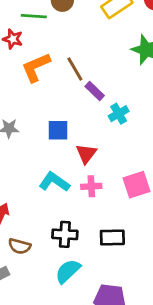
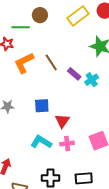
purple rectangle: (95, 91) -> (74, 74), moved
cyan cross: (119, 114) -> (92, 80), moved

